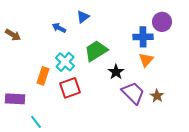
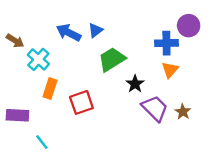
blue triangle: (83, 17) -> (95, 30), moved
blue arrow: (59, 28) -> (69, 33), size x1.5
cyan cross: (65, 62) -> (38, 59), moved

